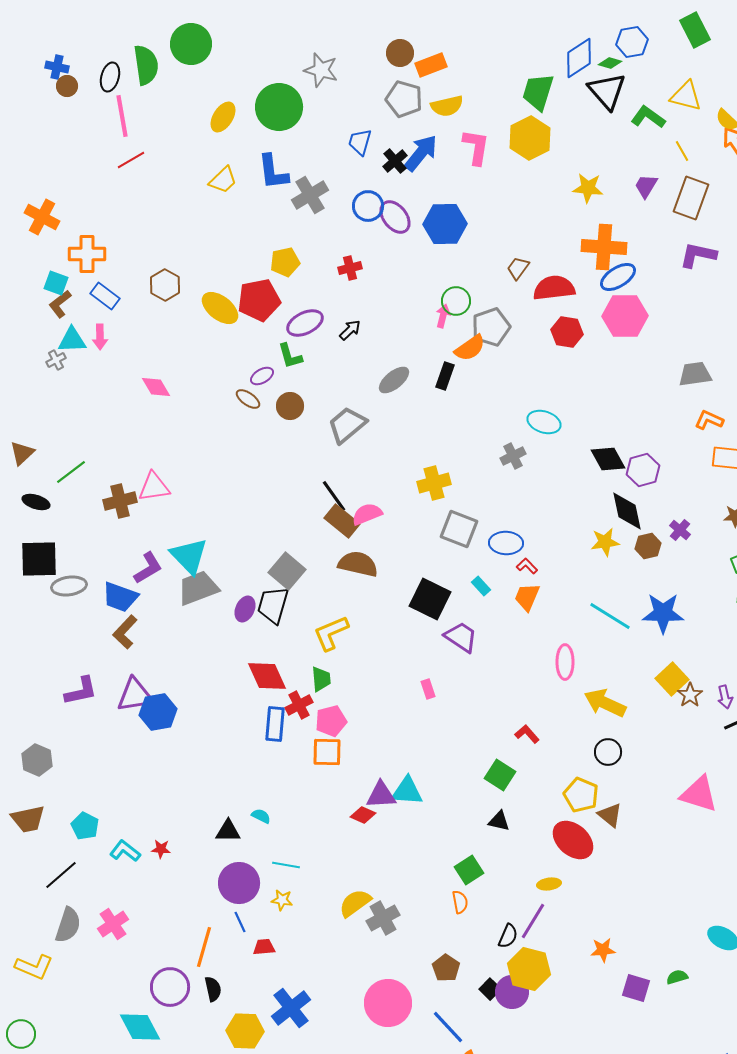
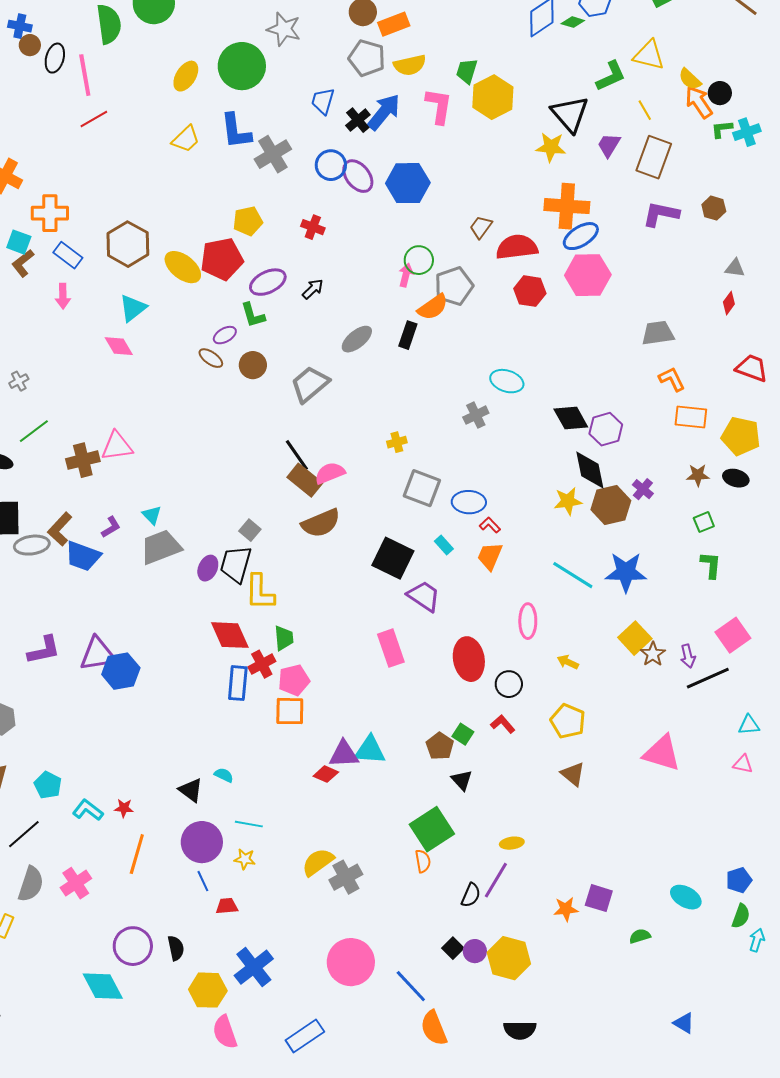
black ellipse: (110, 77) -> (55, 58), moved
black triangle: (607, 91) -> (570, 114), moved
green trapezoid: (538, 92) -> (467, 71), moved, size x0.7
green L-shape: (648, 117) -> (611, 76), turned 120
red cross: (350, 268) -> (313, 227), turned 35
brown hexagon: (165, 285) -> (128, 244), size x1.4
cyan triangle: (72, 340) -> (133, 308), moved, turned -36
gray cross: (56, 360) -> (19, 381), moved
orange L-shape: (709, 420) -> (672, 379), turned 40
yellow cross: (434, 483) -> (397, 442), size x0.6
brown hexagon: (648, 546) -> (611, 505), size x1.5
cyan triangle: (189, 556) -> (152, 515), size x0.5
brown semicircle: (358, 564) -> (321, 523), turned 144
purple L-shape: (148, 568) -> (111, 527), size x0.7
gray square: (287, 571) -> (250, 530), size x0.6
brown L-shape: (125, 632) -> (60, 529), moved
yellow L-shape: (331, 633) -> (260, 592), moved, turned -66
pink rectangle: (428, 689) -> (391, 648), size x1.8
yellow arrow: (605, 703) -> (568, 662), size x0.5
red L-shape: (527, 734) -> (503, 724), moved
black circle: (608, 752) -> (509, 684), moved
green square: (500, 775) -> (463, 734), size x0.7
yellow pentagon: (581, 795) -> (568, 721), moved
black triangle: (499, 821) -> (462, 780), turned 35
black triangle: (228, 831) -> (191, 790), turned 36
red ellipse: (573, 840) -> (469, 659), moved, turned 39
green square: (469, 870) -> (432, 829), size x1.5
orange line: (204, 947) -> (137, 854), moved
brown pentagon: (446, 968) -> (440, 746), moved
yellow hexagon: (529, 969) -> (509, 958), moved
purple square: (636, 988) -> (599, 898), moved
purple circle: (512, 992) -> (475, 951), size x0.7

